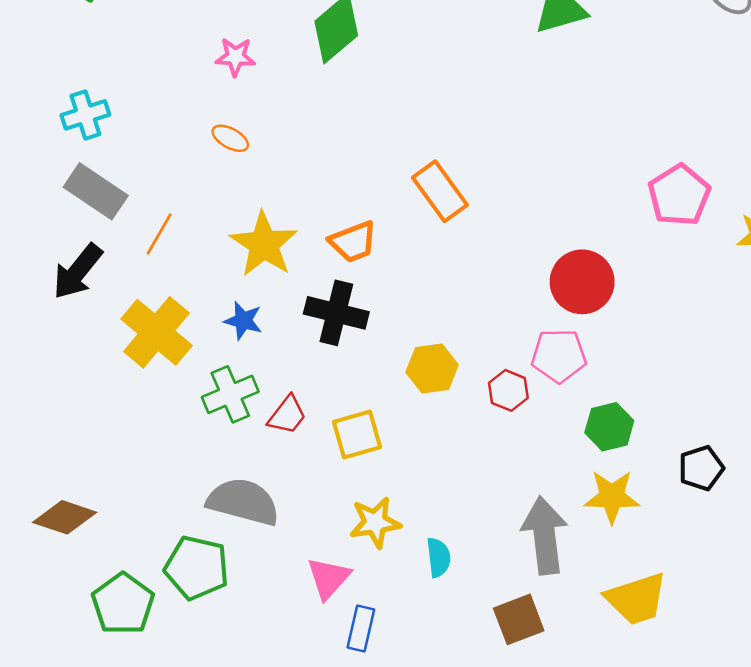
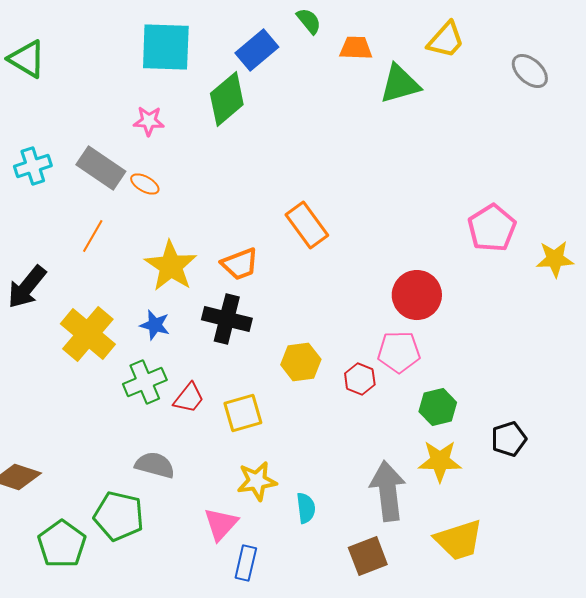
gray rectangle: (96, 191) -> (101, 168), moved
orange line: (159, 234) -> (93, 236), moved
gray semicircle: (243, 502) -> (155, 465), size x0.7

